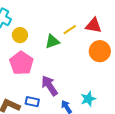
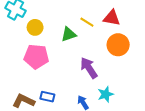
yellow line: (70, 30) -> (87, 22), turned 64
pink pentagon: (21, 63) -> (36, 57), turned -30
purple arrow: (49, 86) -> (89, 68), moved

